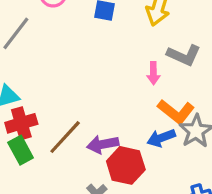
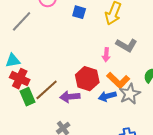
red cross: (21, 123) -> (20, 79), turned 36
green rectangle: (21, 150) -> (28, 97), moved
red hexagon: (126, 165) -> (87, 79), moved

